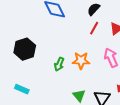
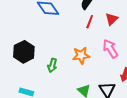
green arrow: (59, 64) -> (52, 65), moved

